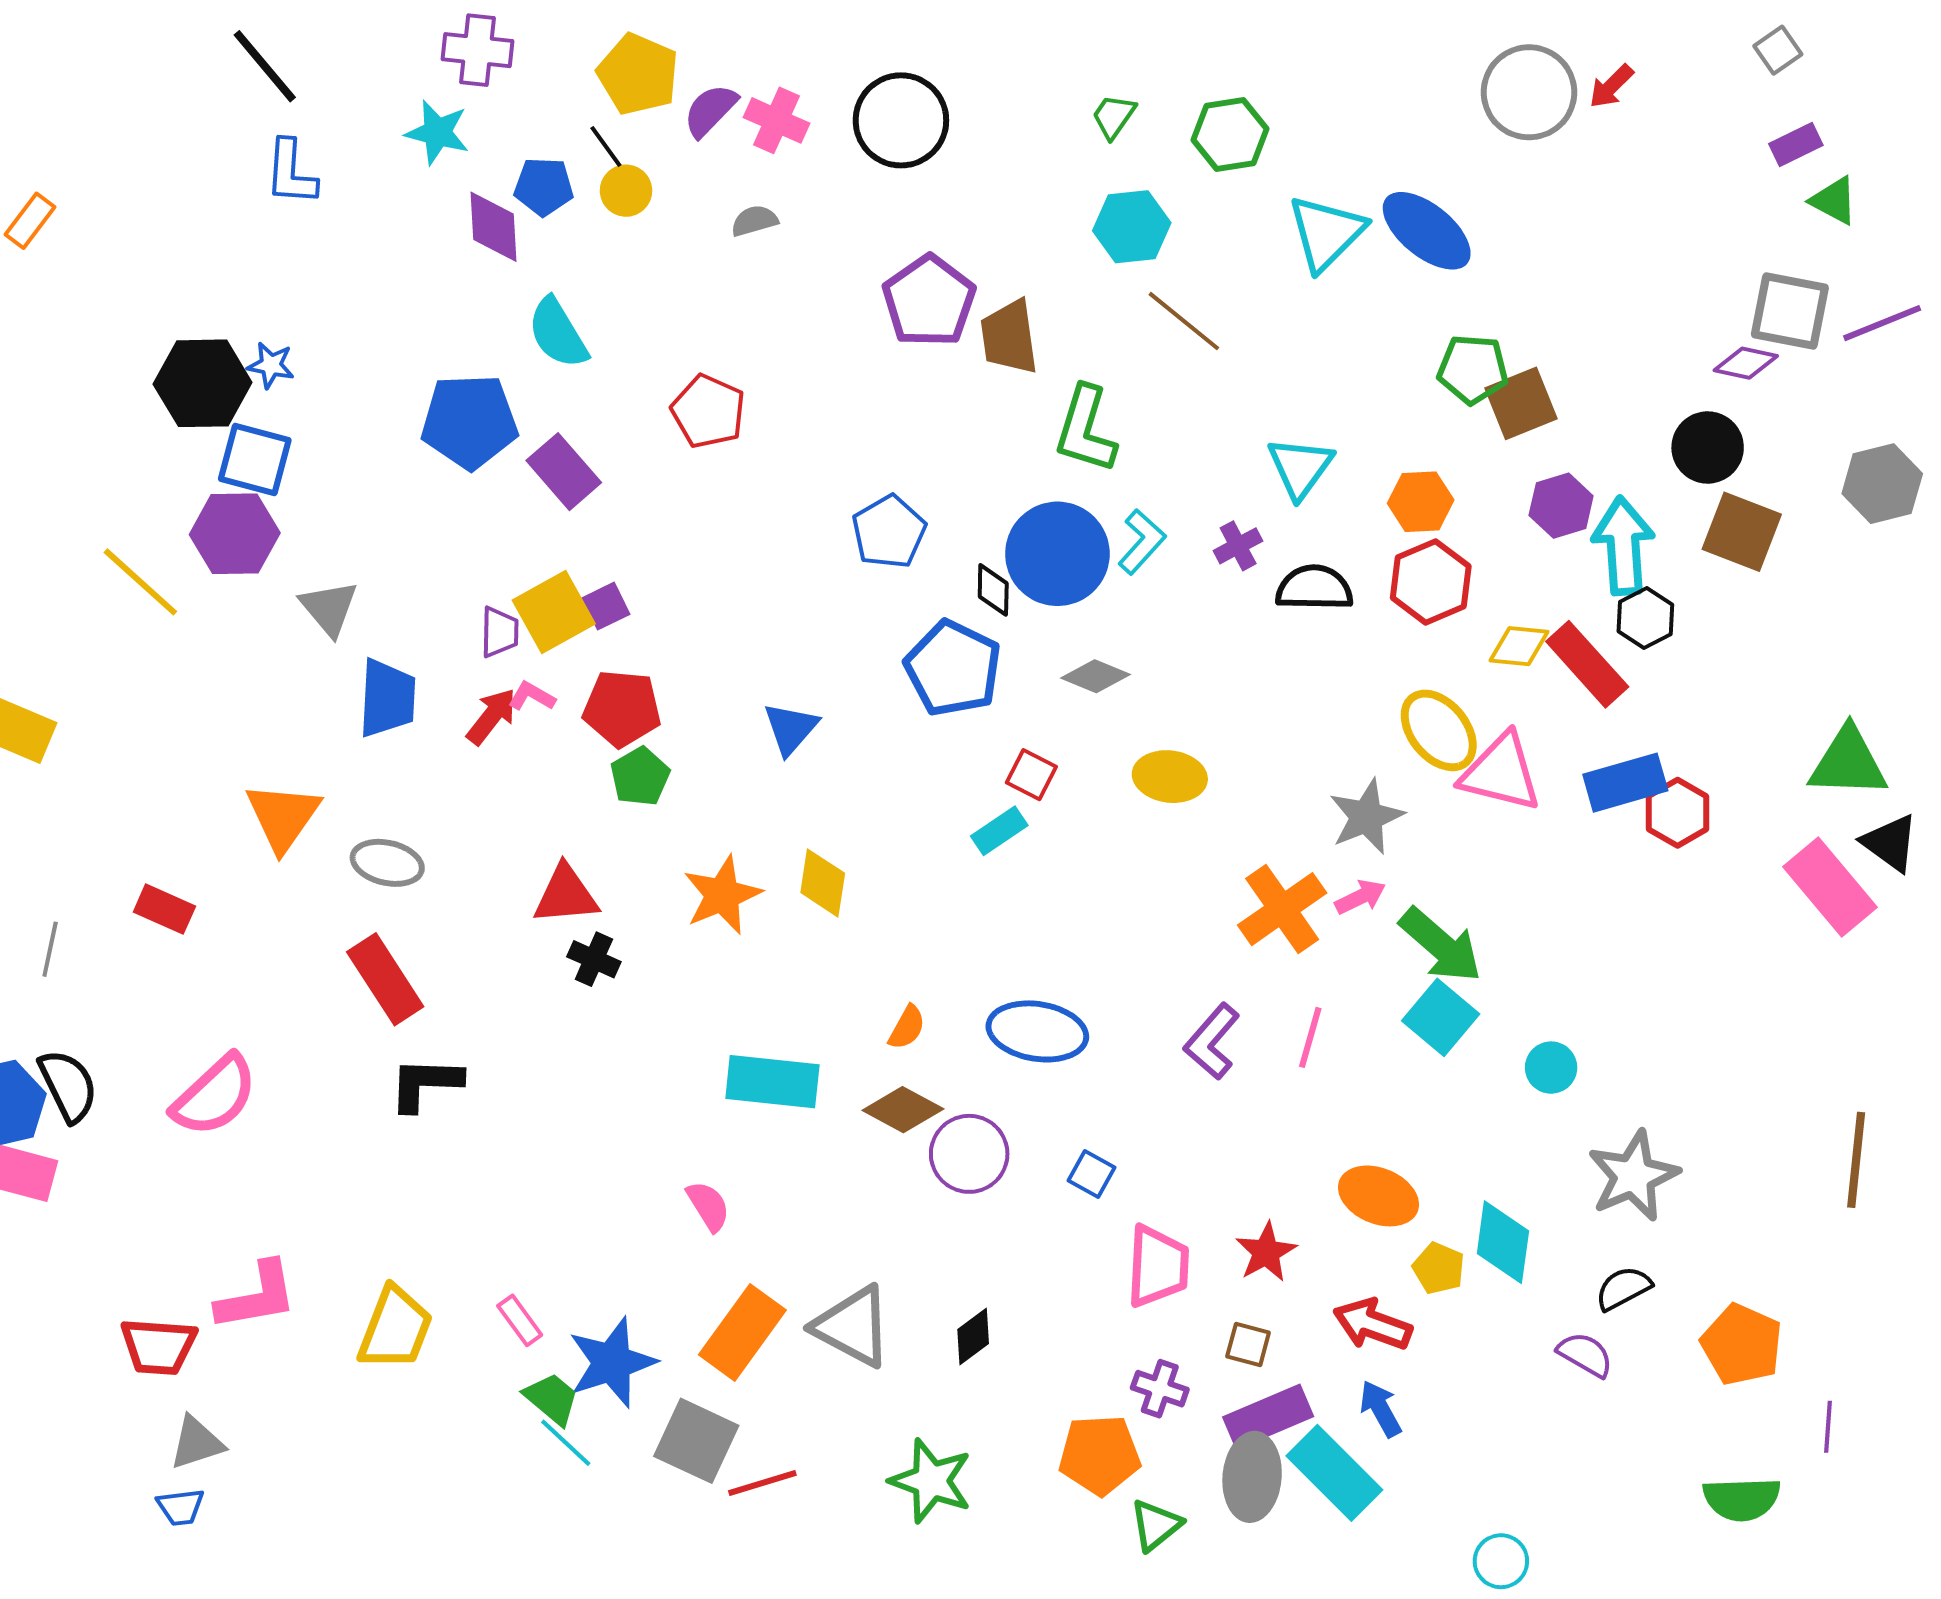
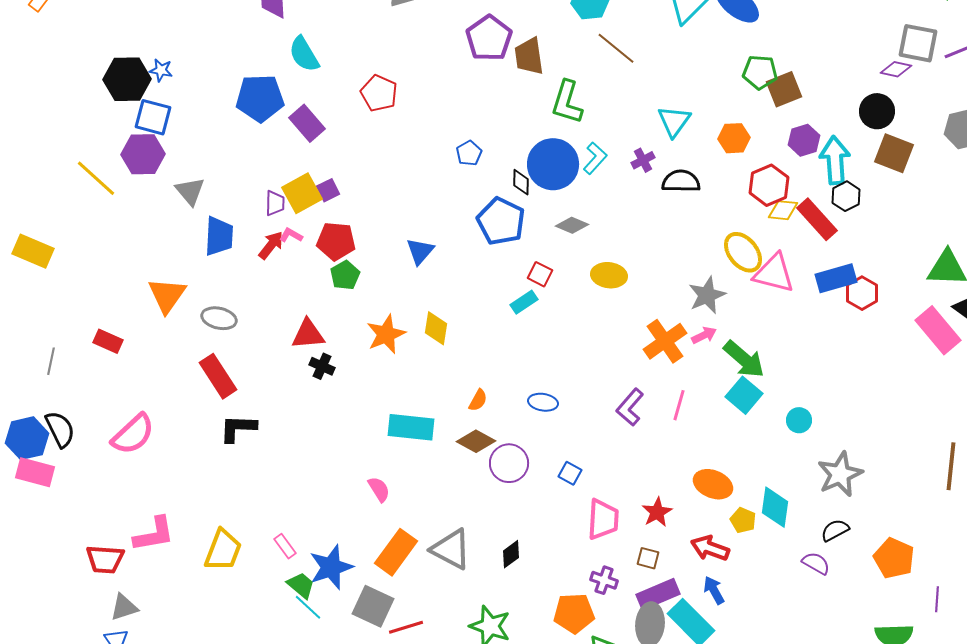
blue pentagon: (889, 532) -> (469, 153), size x0.7
red hexagon: (1431, 582) -> (769, 185), moved
blue ellipse: (1037, 1031) -> (543, 402), size x0.6

